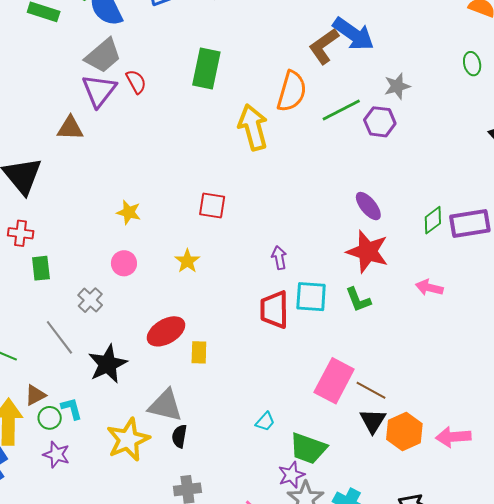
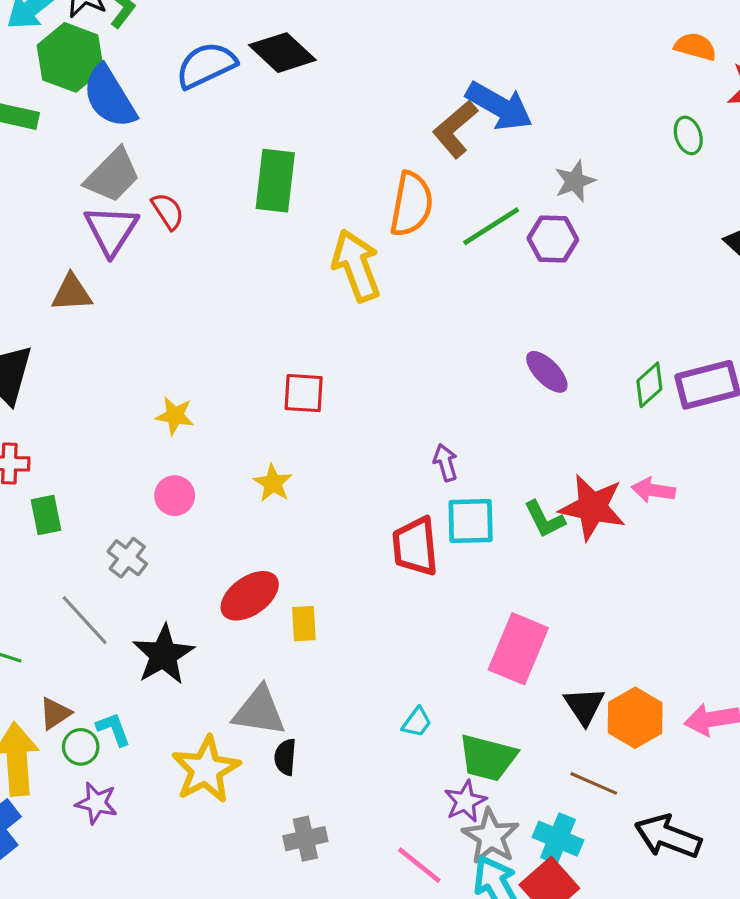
red star: (368, 252) -> (592, 507), moved
purple arrow: (279, 258) -> (445, 463), moved
brown line: (371, 390) -> (594, 783), moved

